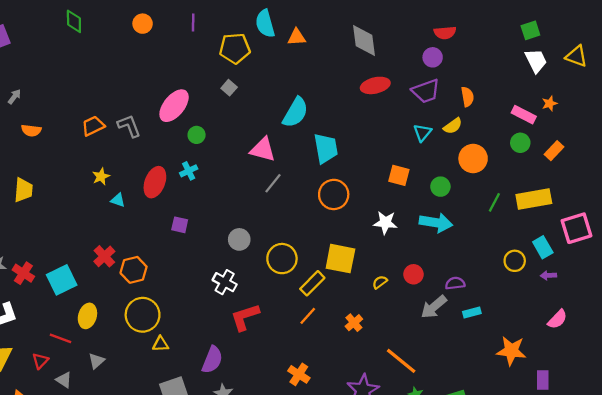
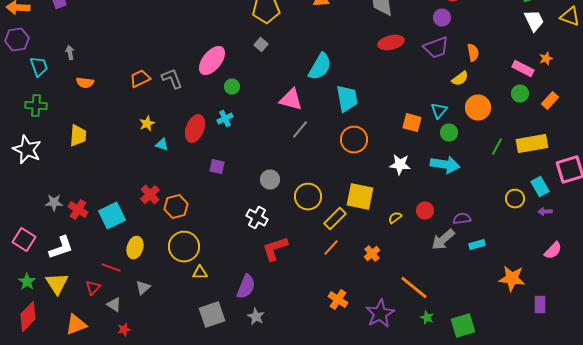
gray arrow: (14, 97) -> (70, 53), turned -48
cyan triangle: (422, 133) -> (439, 111), moved
orange cross: (299, 374) -> (338, 300), moved

